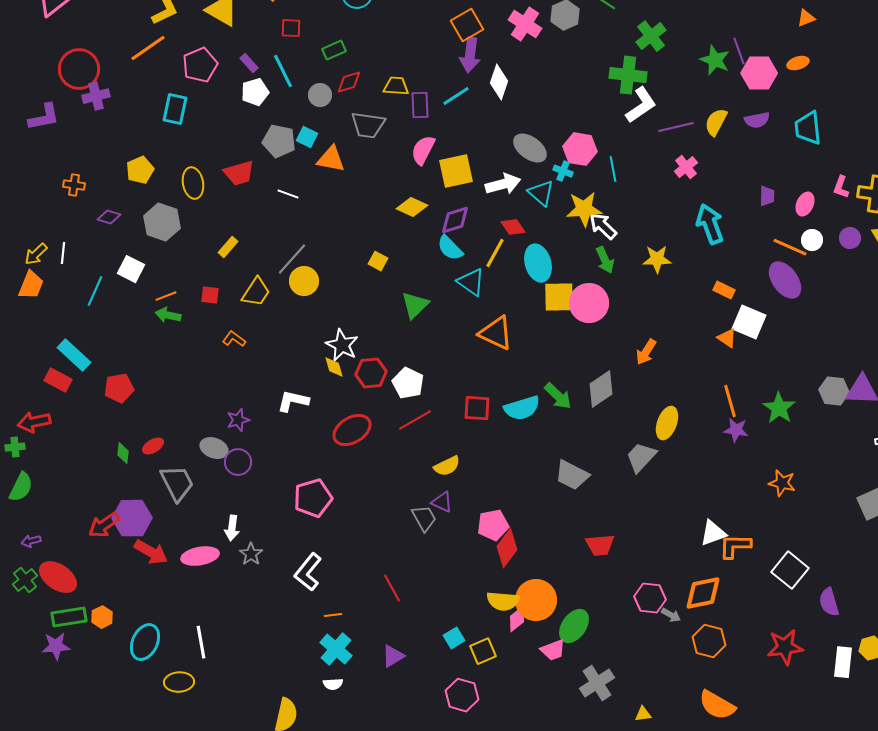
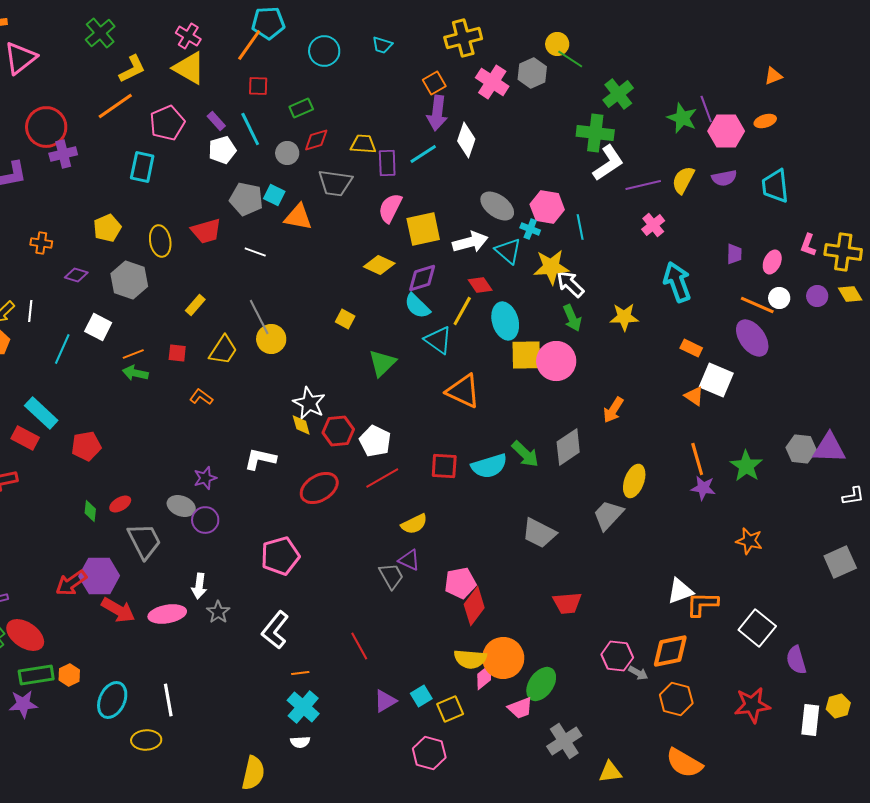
orange square: (467, 25) -> (434, 83), size x0.7
gray line: (292, 259) -> (259, 317), turned -69
purple triangle: (393, 656) -> (385, 701), moved
yellow triangle: (643, 714) -> (610, 772), size x1.4

